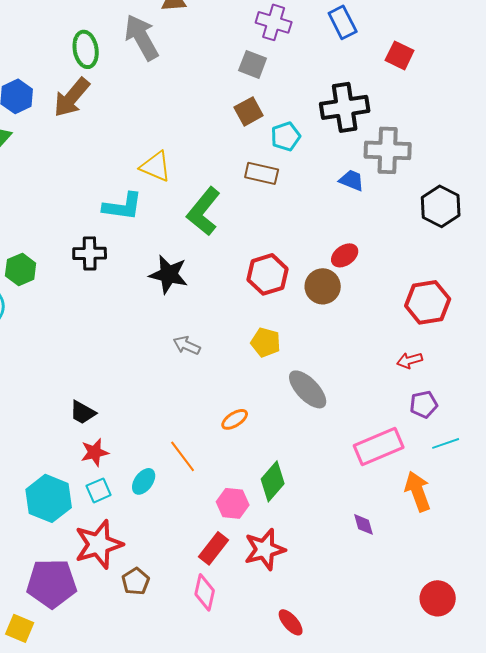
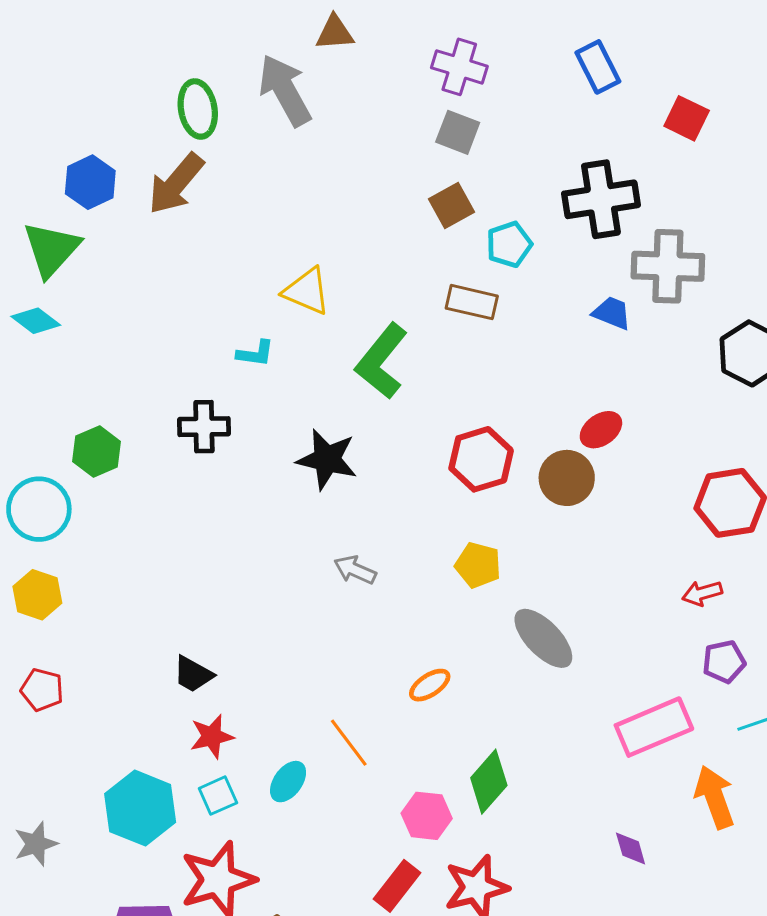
purple cross: (274, 22) -> (459, 67), moved
cyan L-shape: (123, 206) -> (255, 353), size x0.6

